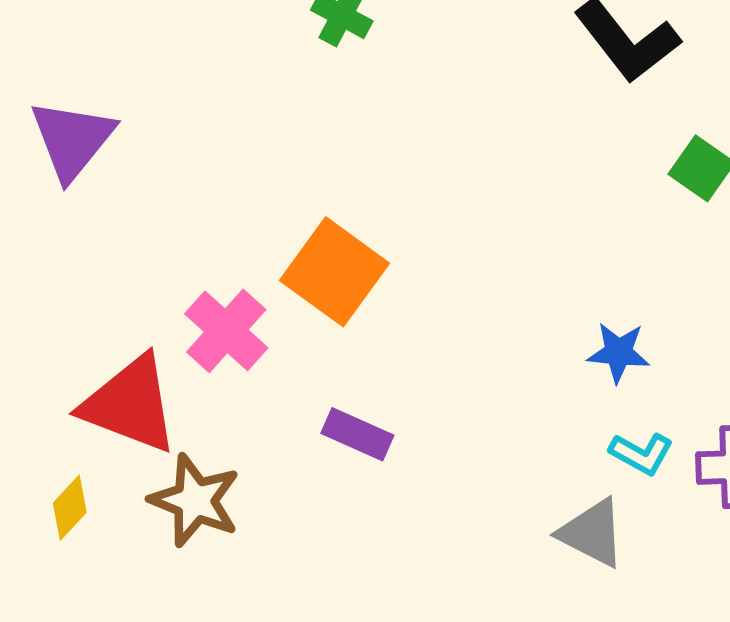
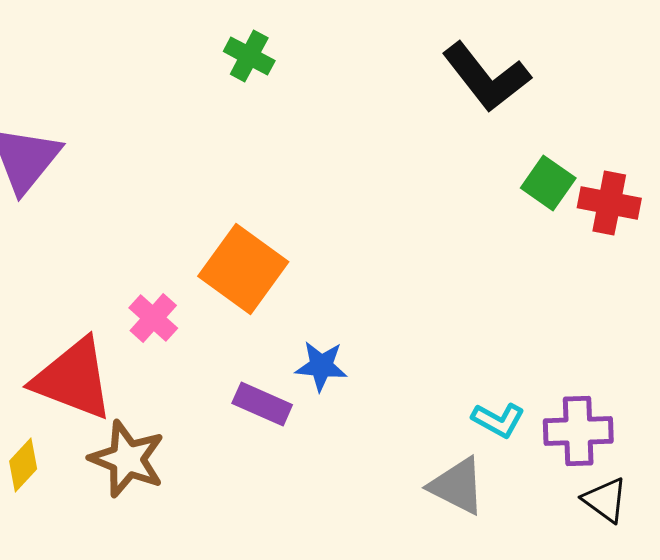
pink cross: (226, 331) -> (153, 318), size x0.7
blue star: (618, 352) -> (321, 366), moved

